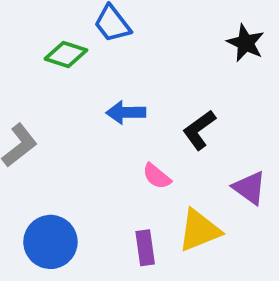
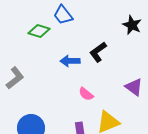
black L-shape: (199, 130) -> (98, 52), moved
purple triangle: (249, 188) -> (134, 87), moved

